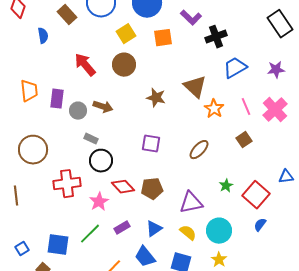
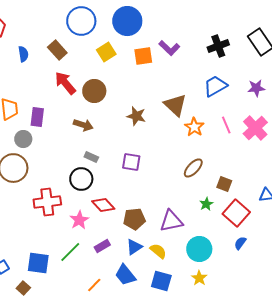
brown rectangle: (67, 15) -> (57, 50), moved
purple L-shape: (191, 18) -> (169, 48), moved
black cross: (216, 37) -> (218, 46), moved
brown circle: (124, 65) -> (94, 91), moved
gray circle: (78, 111) -> (23, 139), moved
gray rectangle: (91, 139) -> (91, 157), moved
brown square: (244, 140) -> (224, 184), moved, turned -35
brown ellipse: (199, 150) -> (193, 168), moved
brown pentagon: (152, 189) -> (134, 219), moved
yellow semicircle: (188, 233) -> (158, 251), moved

